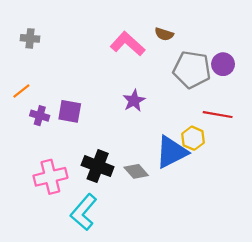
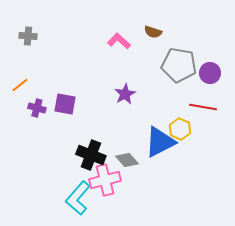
pink L-shape: (128, 44) -> (119, 41), size x0.7
purple circle: (223, 64) -> (210, 73), moved
pink cross: (50, 177) -> (105, 180), moved

